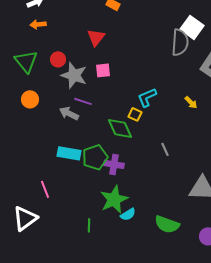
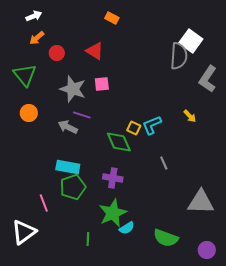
orange arrow: (38, 24) -> (37, 38), turned -35
red triangle: (96, 37) -> (95, 51), turned -36
red circle: (58, 59) -> (57, 53), moved
cyan L-shape: (147, 97) -> (152, 125), moved
green pentagon: (95, 157) -> (73, 187), moved

